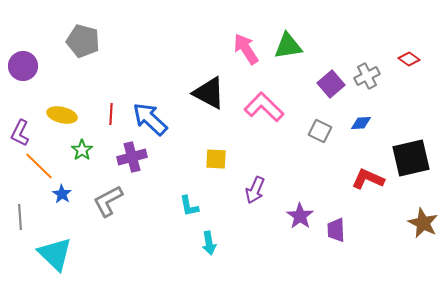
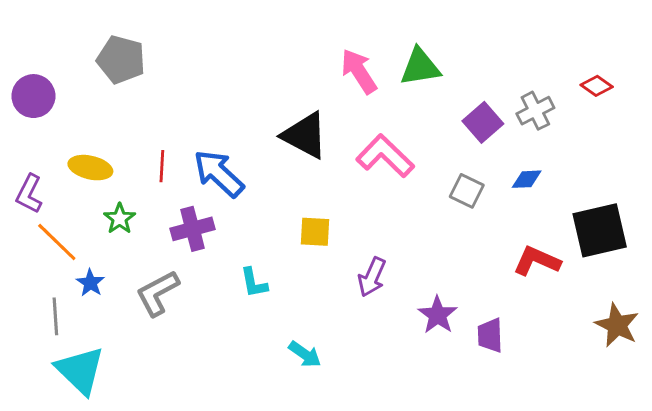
cyan L-shape: (189, 206) -> (254, 283), moved
gray line: (20, 217) -> (55, 316), moved
cyan arrow: (209, 243) -> (305, 354), turned -45

